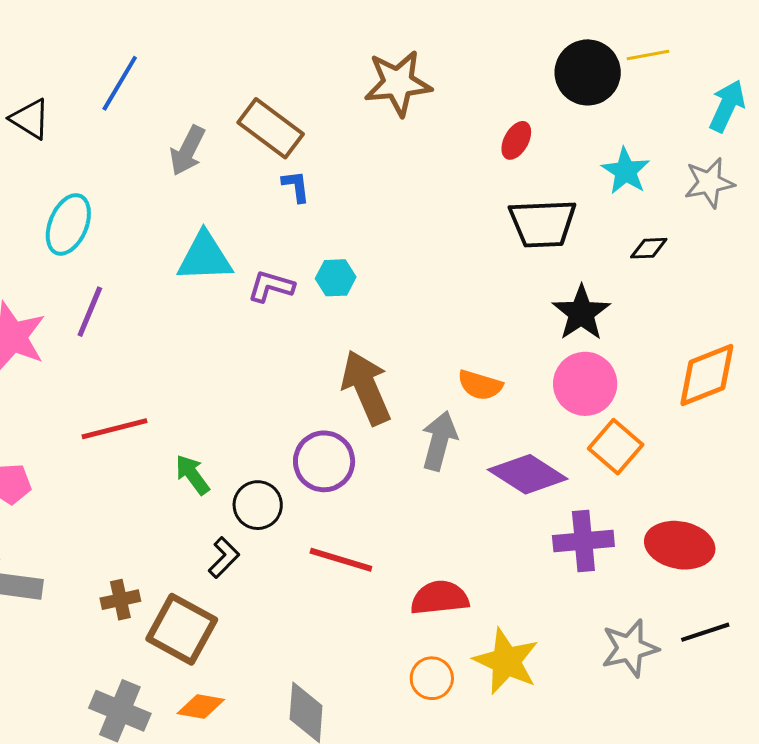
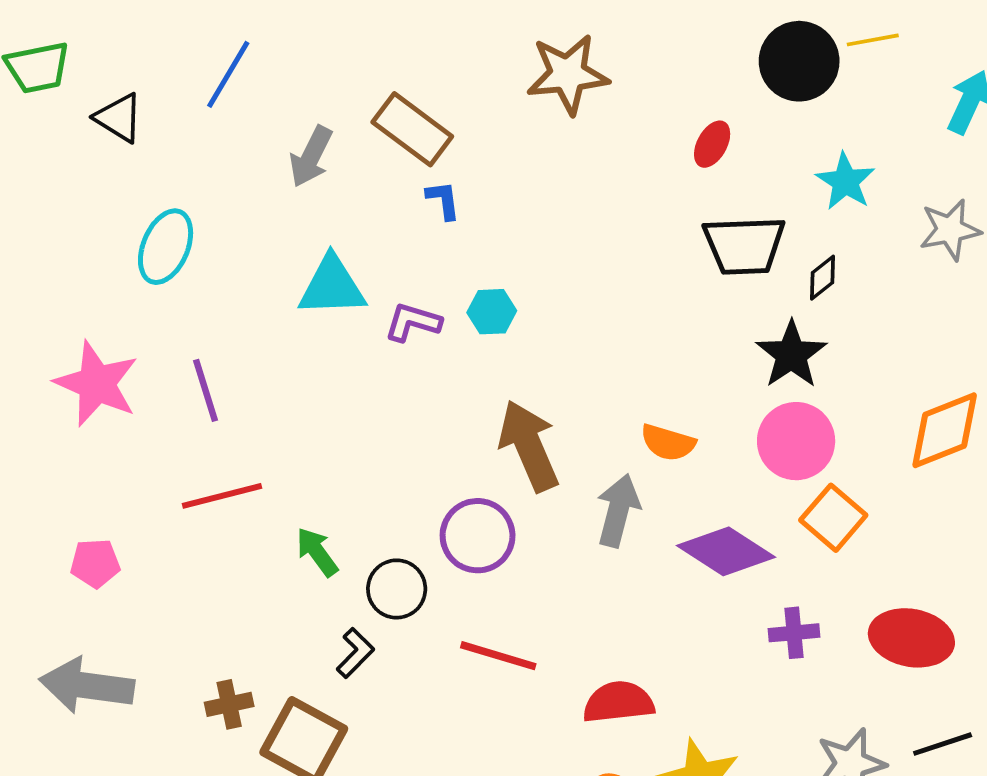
gray star: (709, 183) -> (950, 230), moved
black diamond: (649, 248) -> (822, 278), moved, turned -36
purple line: (90, 312) -> (206, 390), moved, turned -40
purple cross: (583, 541) -> (794, 633), size x0.7

